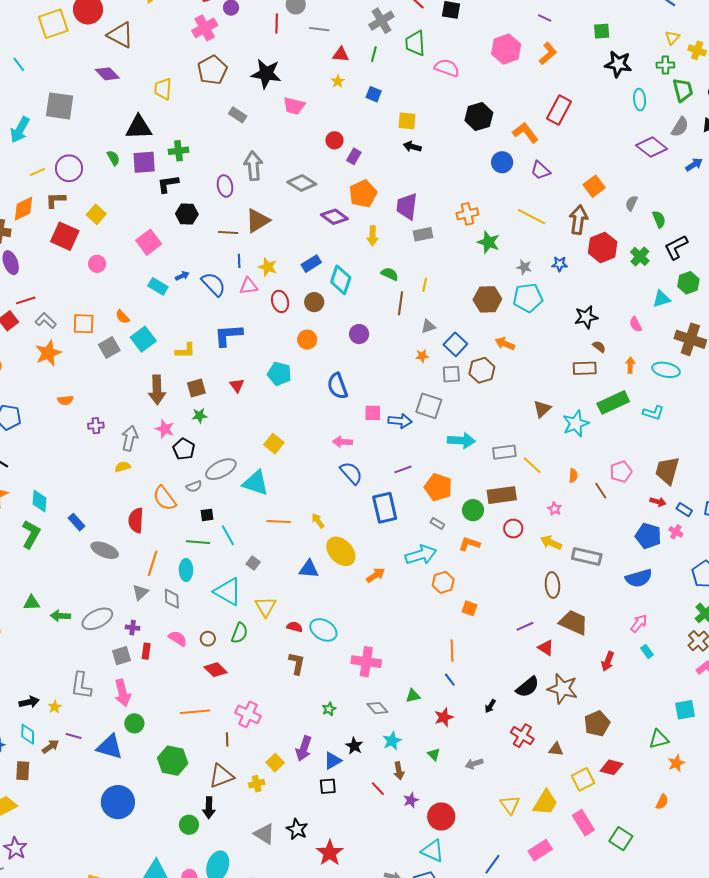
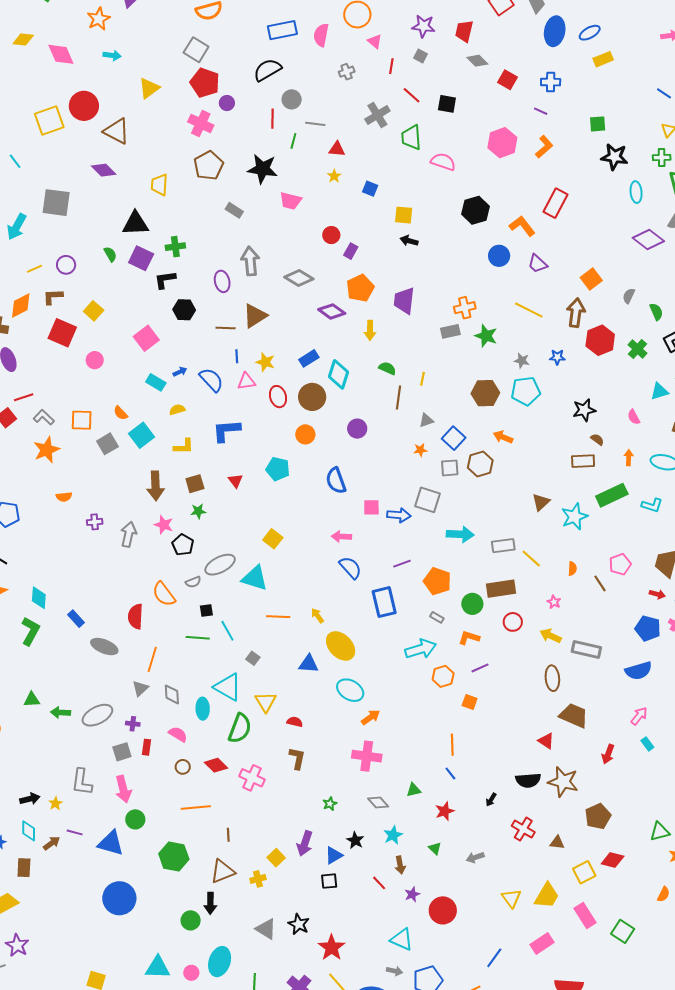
pink cross: (205, 28) -> (201, 124), turned -35
green line: (374, 54) -> (293, 141), moved
purple square: (144, 162) -> (141, 258), turned 30
purple circle: (69, 168) -> (66, 265), size x0.7
gray rectangle: (423, 234) -> (450, 331), moved
brown circle: (314, 302) -> (312, 397), size x1.4
yellow semicircle: (123, 467) -> (177, 410), moved
cyan ellipse: (186, 570) -> (203, 709), moved
orange arrow: (376, 575) -> (371, 717), moved
purple line: (525, 626) -> (480, 668), moved
cyan ellipse: (323, 630) -> (350, 690), moved
green semicircle: (240, 633) -> (240, 728), size x1.4
brown circle: (208, 639) -> (183, 767), moved
black semicircle: (527, 687) -> (528, 780), turned 35
pink cross: (248, 714) -> (252, 778), moved
cyan triangle: (433, 851) -> (402, 940), moved

